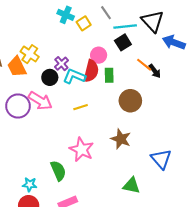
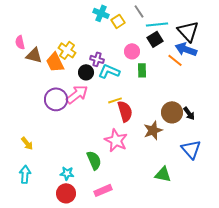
black triangle: (153, 21) -> (188, 31), moved
blue arrow: (174, 42) -> (186, 49), moved
purple cross: (61, 64) -> (97, 59), turned -32
red semicircle: (91, 71) -> (125, 111), moved, turned -30
black arrow: (155, 71) -> (189, 113), moved
pink arrow: (40, 101) -> (77, 94), turned -70
brown circle: (130, 101) -> (172, 112), moved
brown star: (121, 139) -> (153, 130), turned 30

